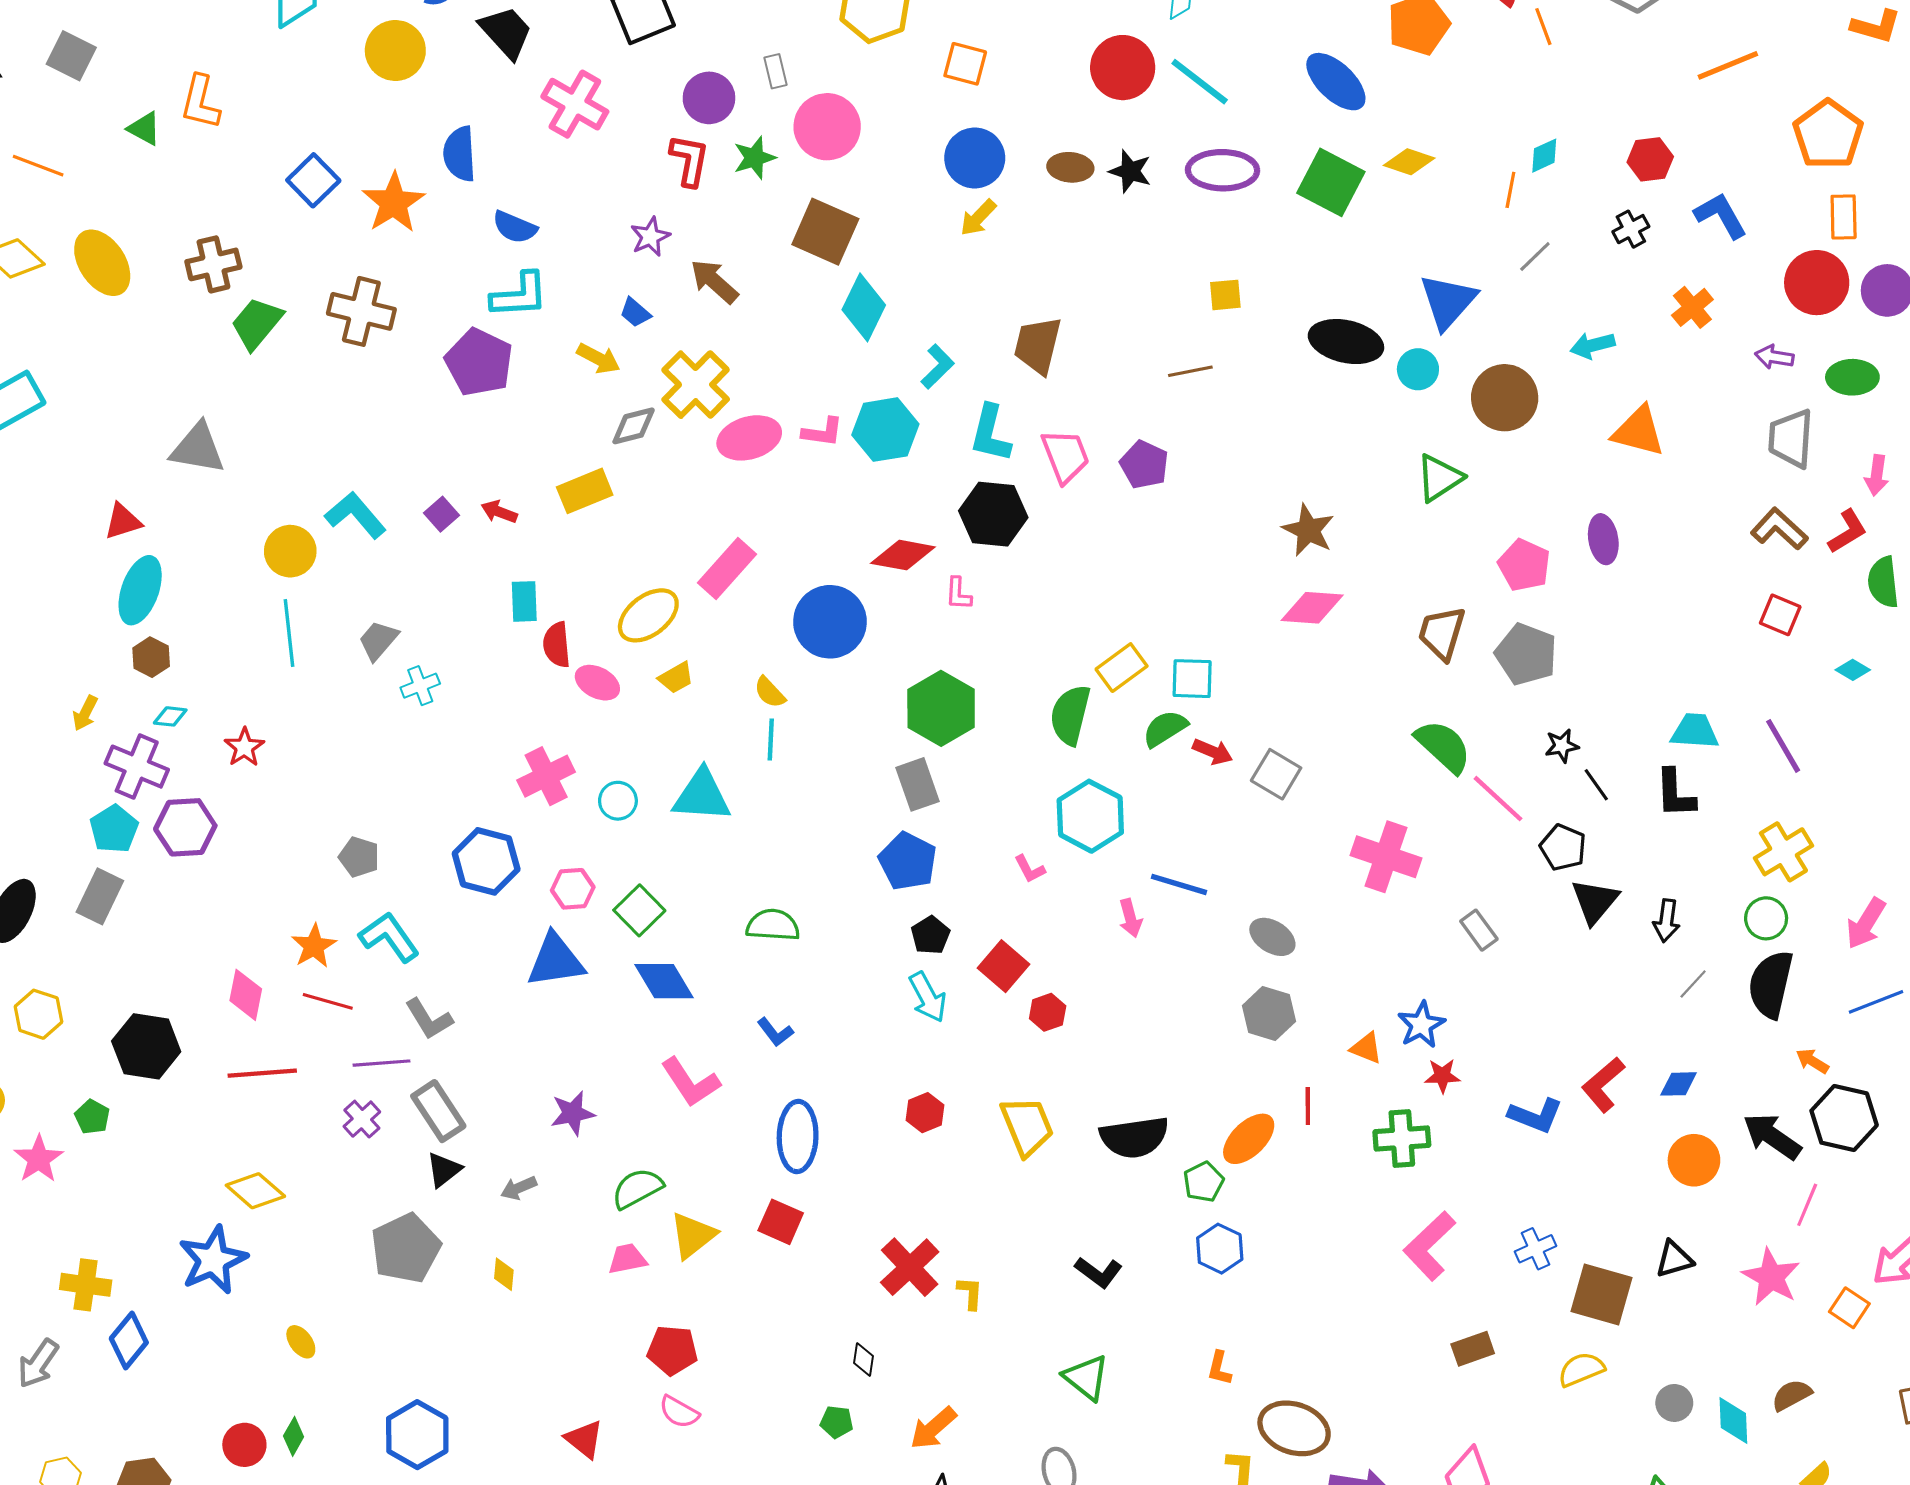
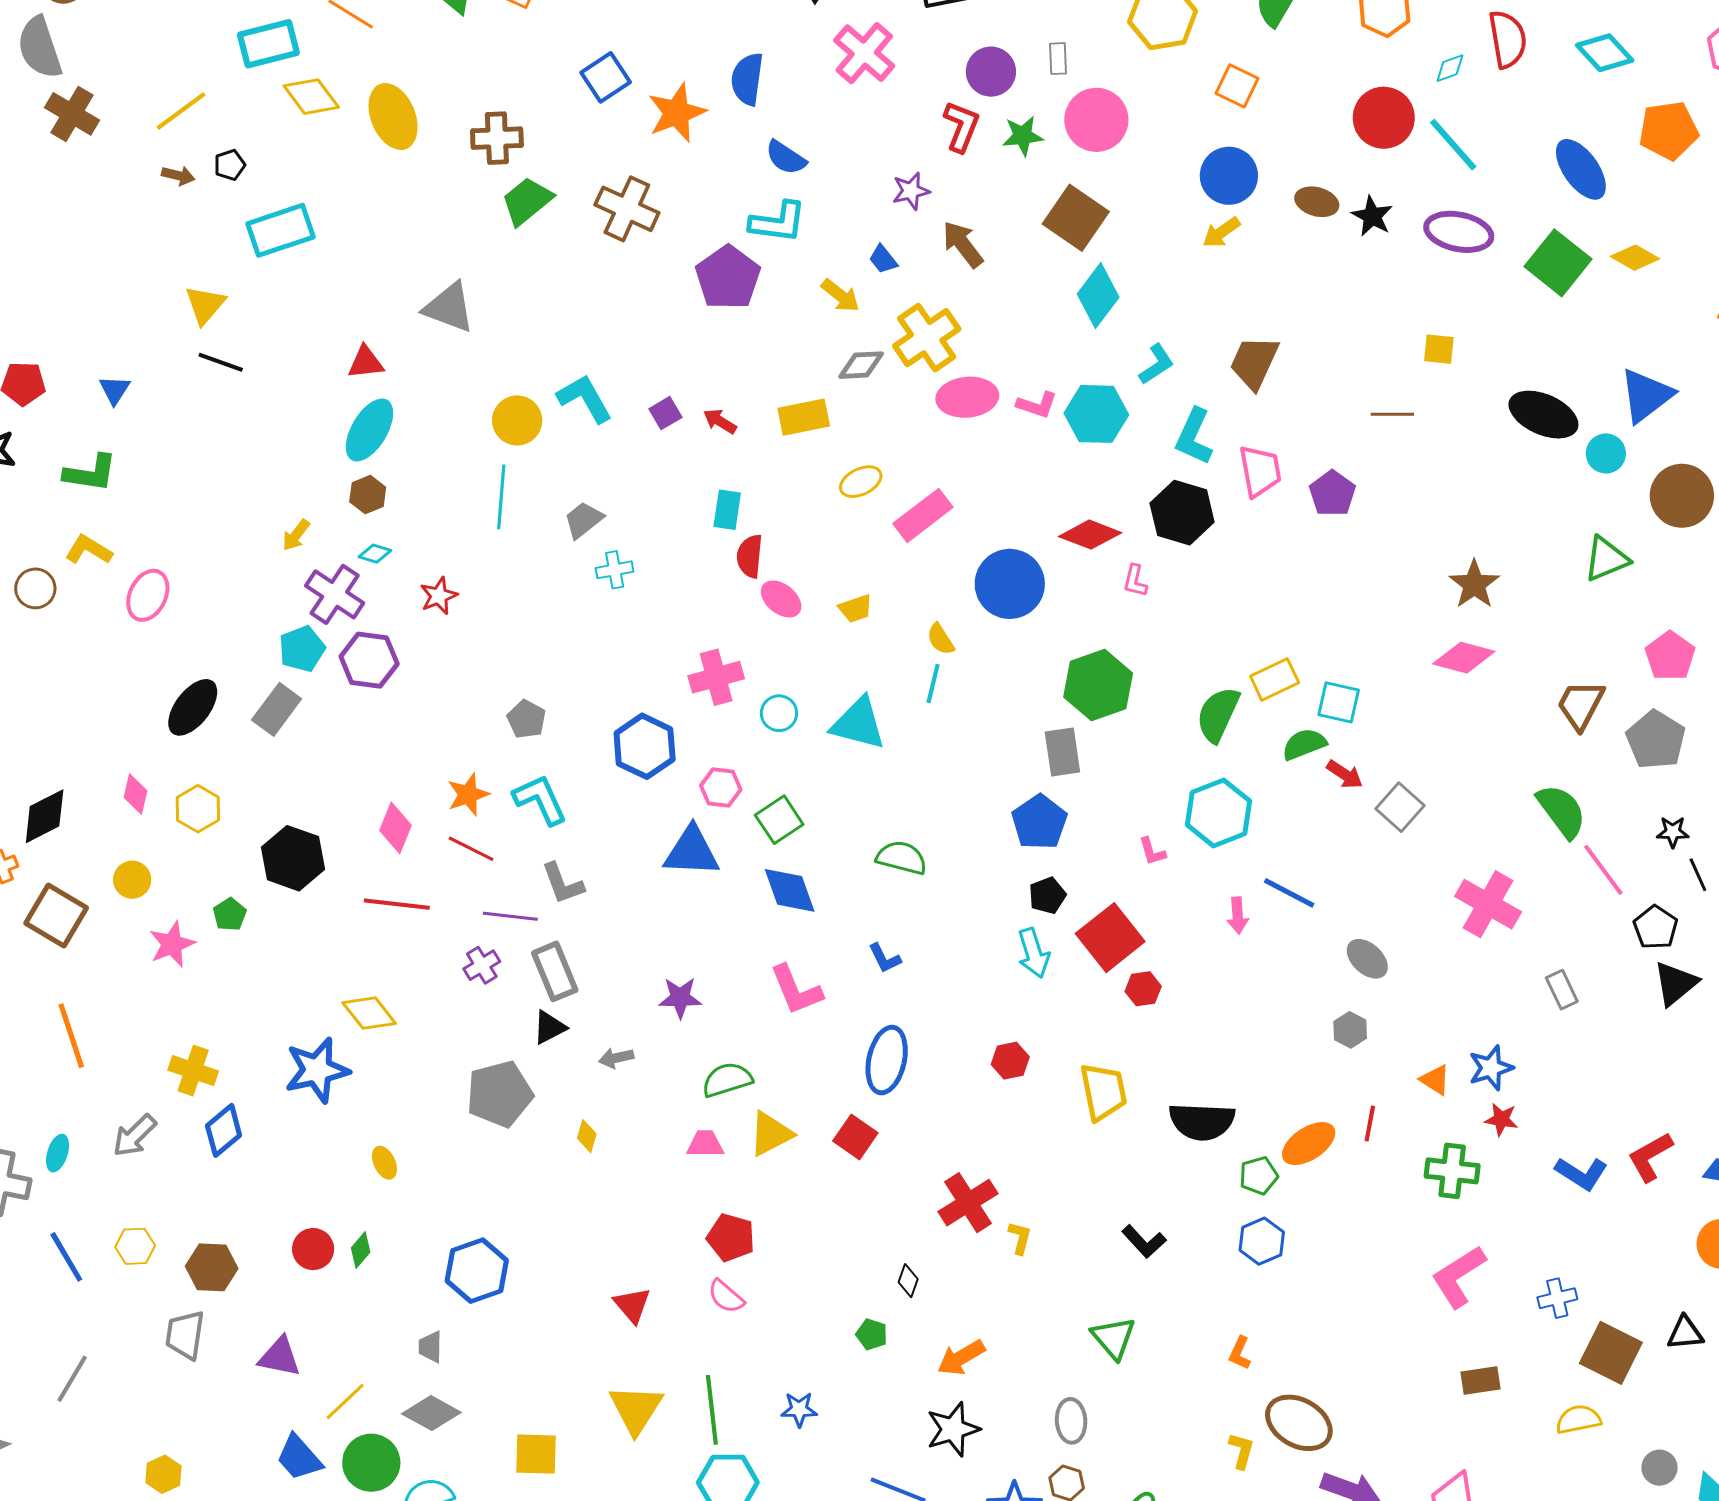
yellow ellipse: (648, 615) -> (861, 482), moved, size x0.7
red square: (1004, 966) -> (1110, 938), size x1.4
gray hexagon: (1269, 1014) -> (1350, 1030), size x0.7

